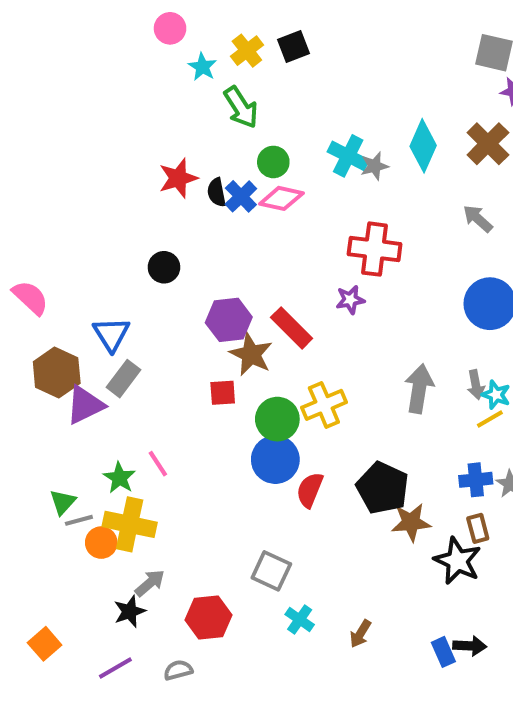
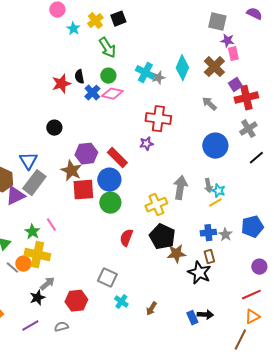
green arrow: (241, 107) -> (107, 48), moved
black semicircle: (217, 192) -> (79, 77), moved
brown star: (251, 354) -> (71, 171), moved
gray rectangle: (123, 379) -> (34, 183), size x1.4
red square: (223, 393) -> (83, 190), size x1.6
yellow cross: (324, 405) -> (156, 205), moved
blue circle: (275, 460) -> (109, 180), moved
gray line: (79, 520) -> (12, 268), moved, turned 56

